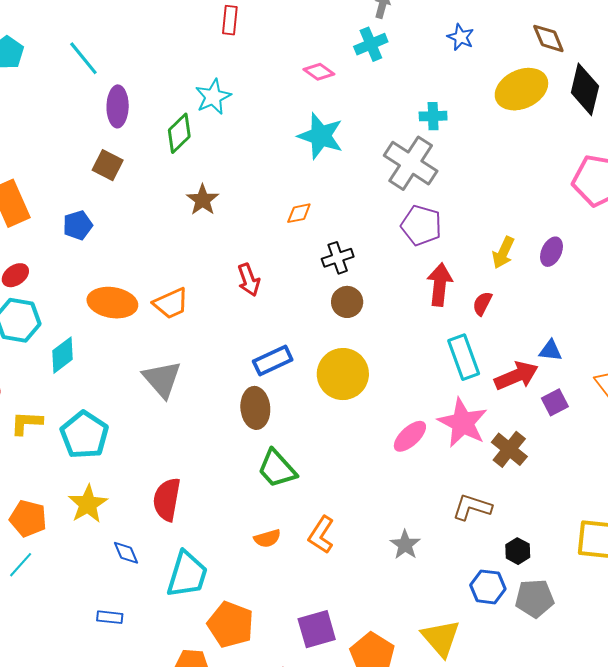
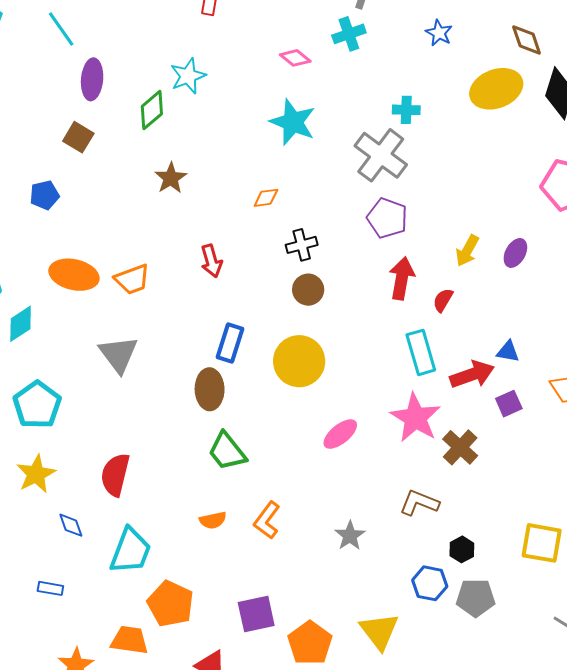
blue rectangle: (273, 360) -> (230, 343), turned -51
pink ellipse: (410, 436) -> (340, 434), moved

